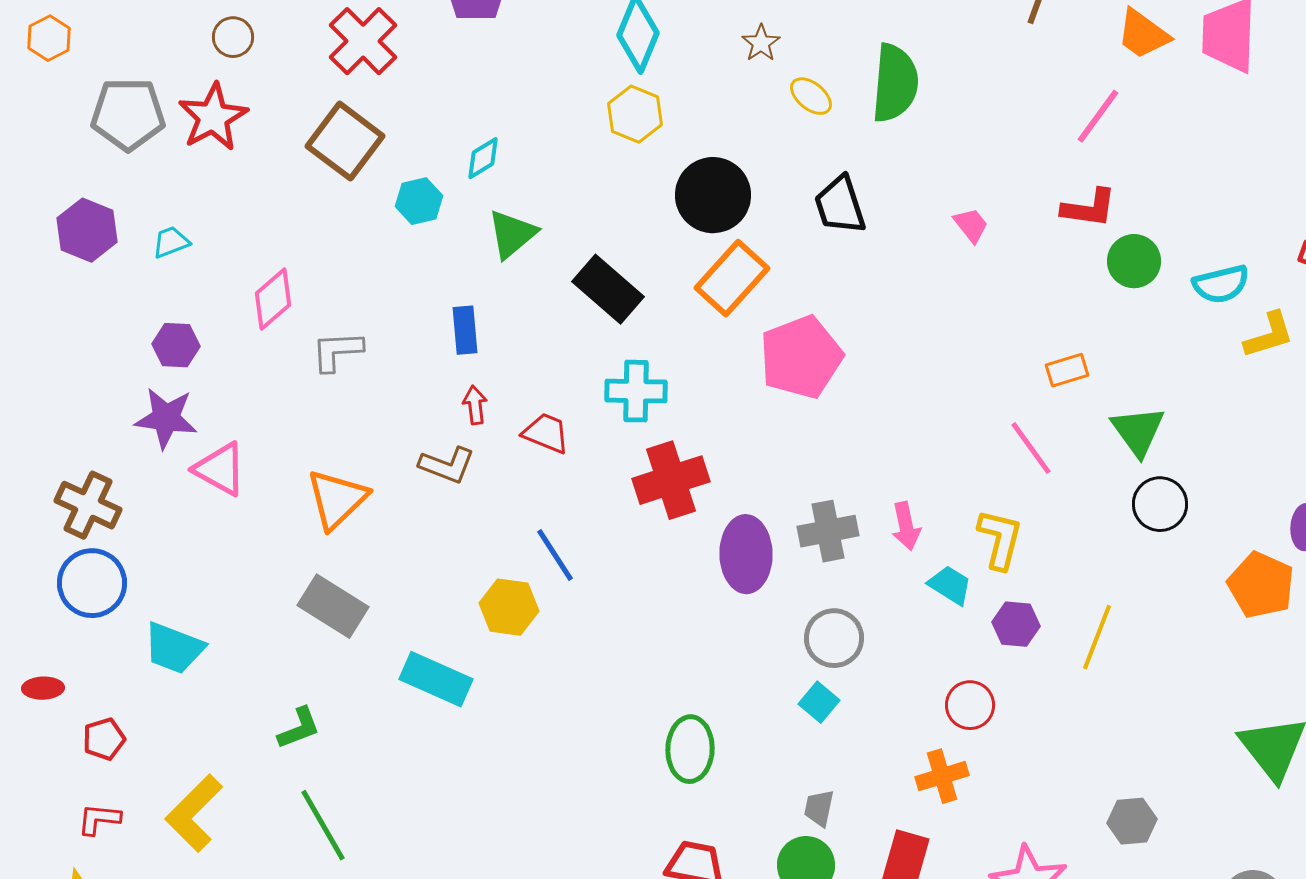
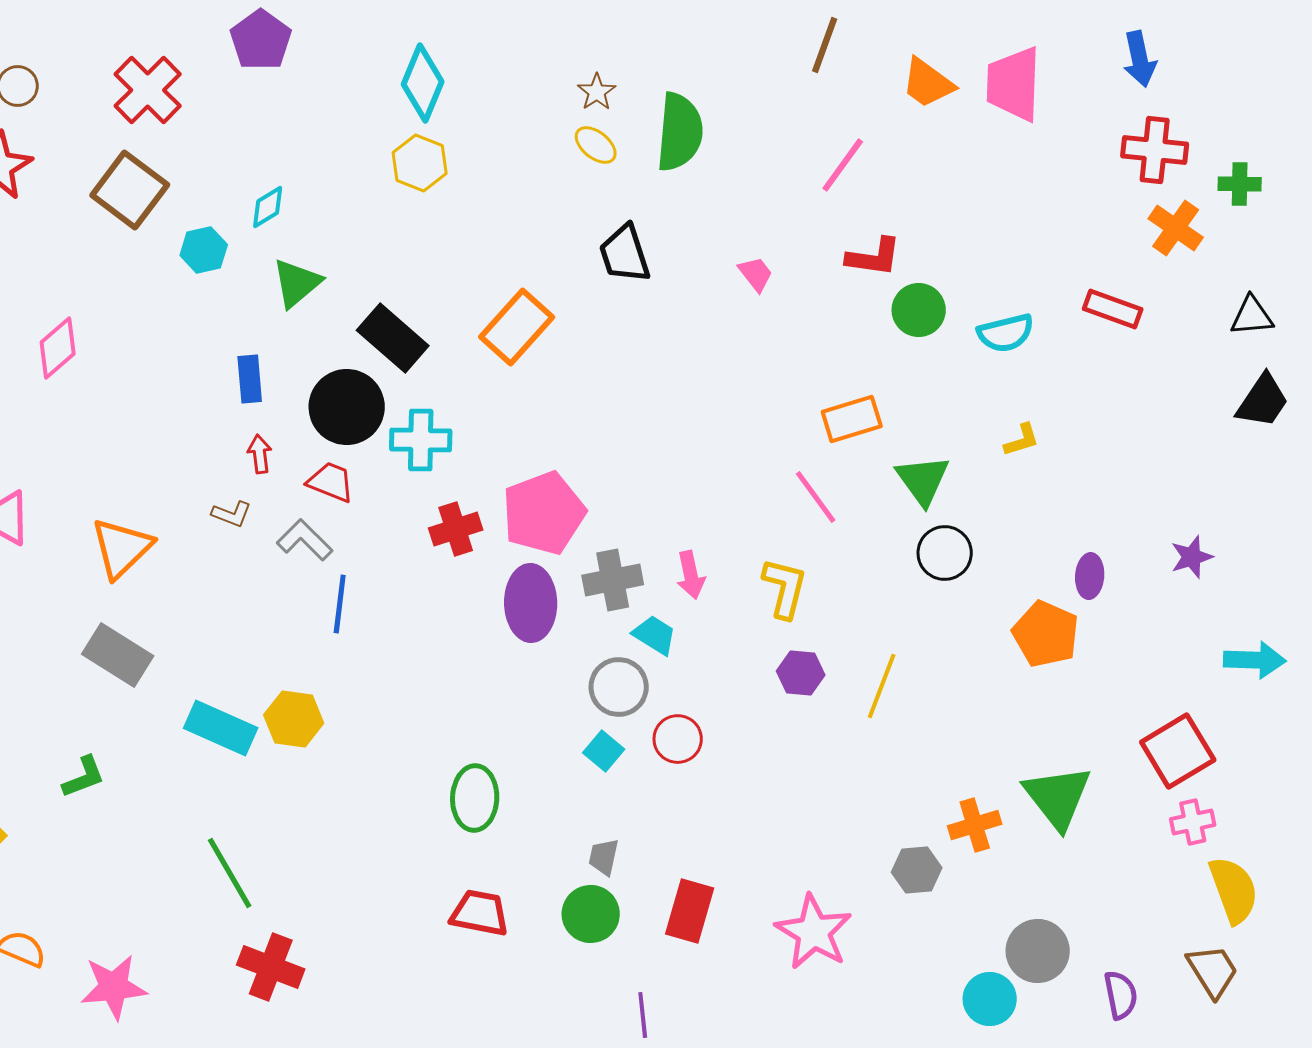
brown star: (761, 43) -> (597, 92), moved
pink line: (1098, 116) -> (843, 165), moved
black circle: (713, 195) -> (347, 407), moved
yellow L-shape: (1269, 335) -> (1022, 440), moved, size x0.7
gray L-shape: (337, 351) -> (305, 540), moved, turned 48
pink pentagon: (801, 357) -> (544, 513), moved
orange rectangle: (1067, 370) -> (852, 419), size x1.4
brown L-shape: (447, 465) -> (232, 514), size x0.7
red cross: (671, 480) -> (456, 529), size x0.7
blue line: (555, 555) -> (340, 604), turned 40
cyan trapezoid: (950, 585) -> (655, 635), moved
yellow hexagon: (509, 607) -> (294, 719), moved
red circle: (970, 705) -> (678, 739), moved
orange cross: (942, 776) -> (975, 825), moved
green line: (323, 825) -> (230, 873), moved

